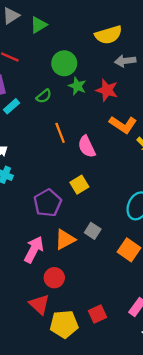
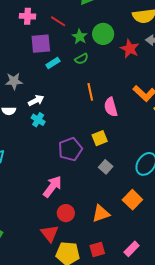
green star: (77, 86) -> (80, 37), moved
red star: (107, 90) -> (130, 49), moved
gray square: (93, 231) -> (106, 167), moved
orange triangle: (65, 239) -> (101, 214), moved

